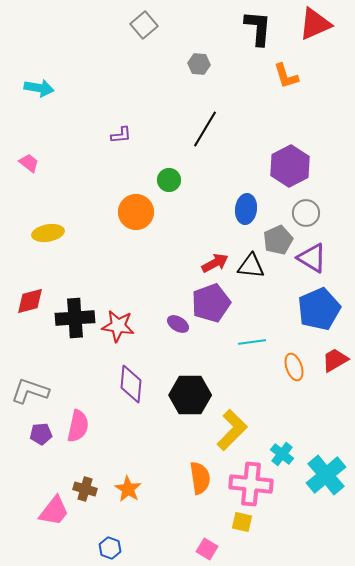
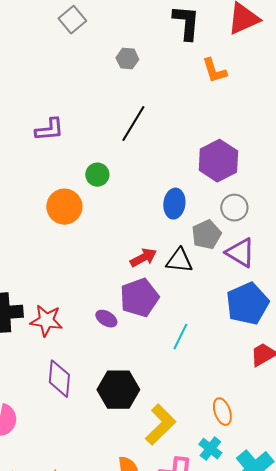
purple L-shape: (121, 135) -> (49, 130), size x1.4
cyan line: (252, 342) -> (180, 337), turned -56
orange ellipse: (294, 367) -> (222, 412), moved

